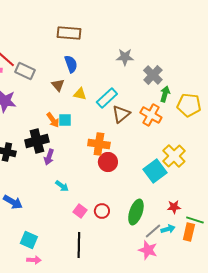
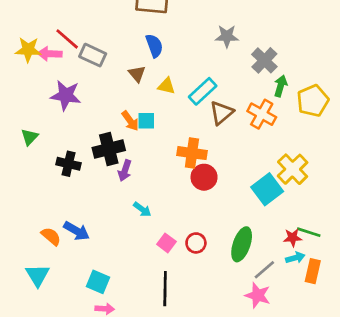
yellow pentagon: (189, 105) -> (313, 101), turned -30
green line: (195, 220) -> (309, 232), moved
cyan arrow: (168, 229) -> (295, 258), moved

